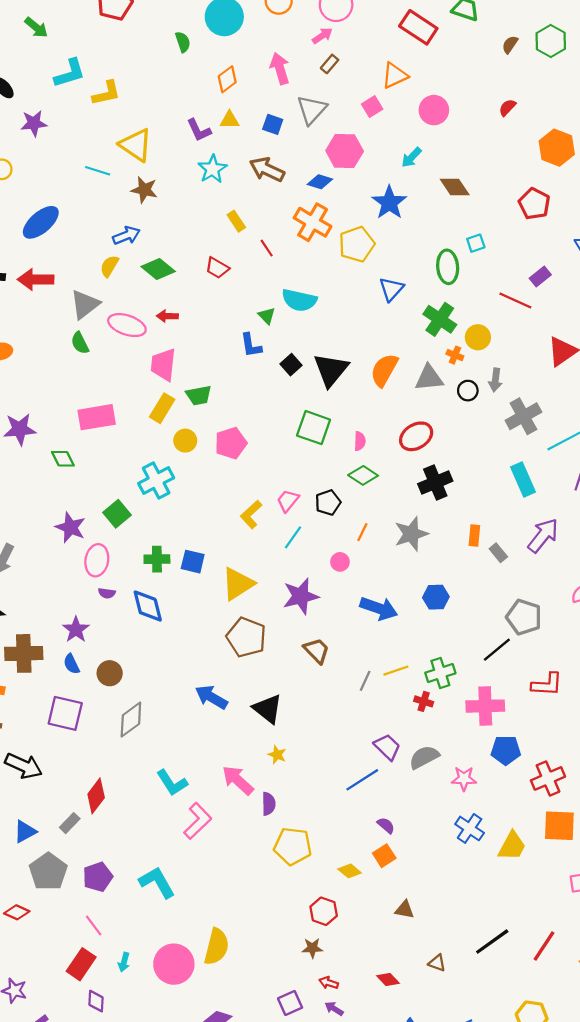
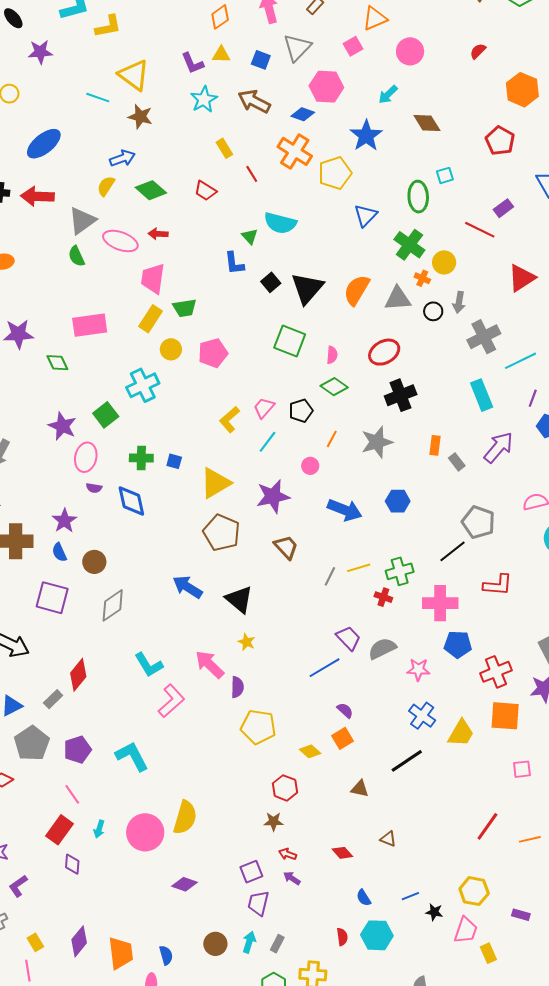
blue square: (193, 562) -> (174, 461), size x0.7
black line: (492, 942) -> (407, 761), moved

